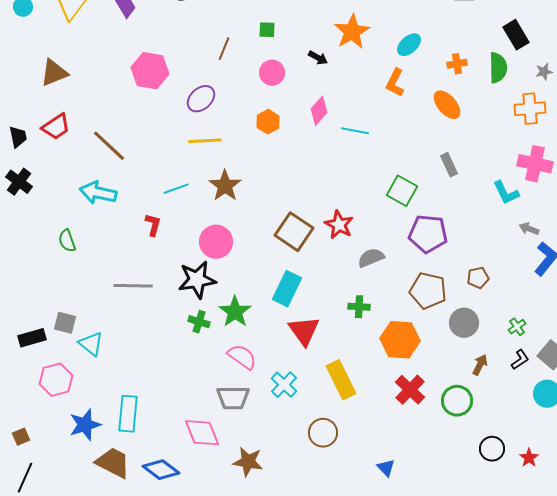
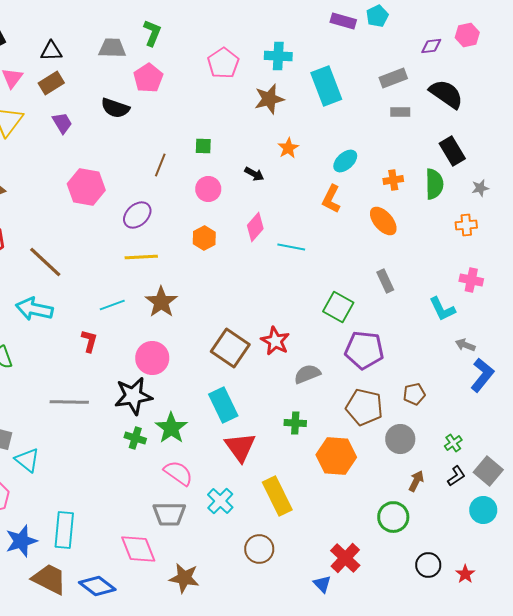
orange star: (352, 32) -> (288, 148), size x0.6
orange cross: (530, 109) -> (466, 225), size x0.7
pink cross: (535, 164) -> (471, 280), size x0.7
cyan rectangle: (287, 289) -> (223, 405), turned -52
red cross: (410, 390) -> (345, 558), moved

